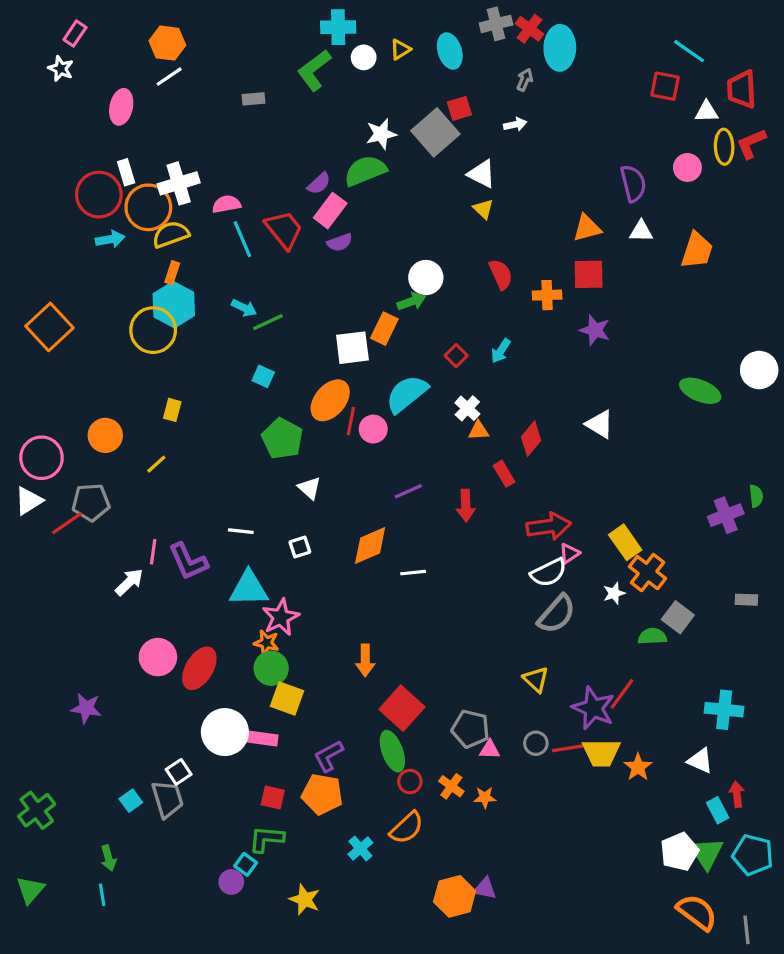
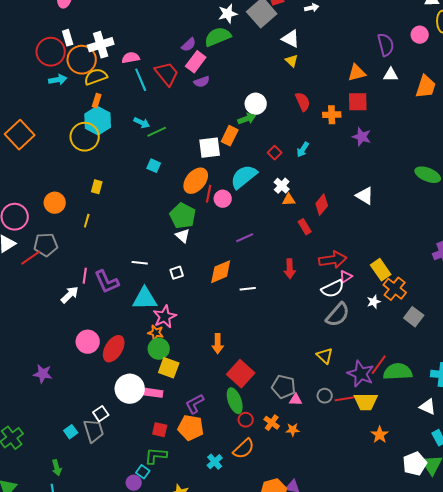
green pentagon: (282, 439) -> (183, 216), moved
yellow line: (156, 464) -> (87, 221), turned -32
red arrow: (466, 506) -> (290, 269), moved
green semicircle: (652, 636) -> (398, 372), moved, size x1.6
orange star: (638, 767) -> (380, 435), moved

